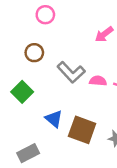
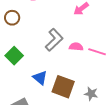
brown circle: (34, 53) -> (12, 18), moved
gray L-shape: (71, 72) -> (54, 40), turned -90

